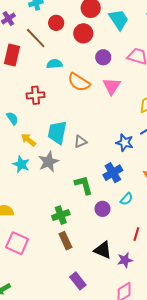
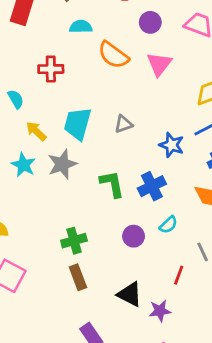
gray triangle: (81, 142) -> (123, 124), moved
green L-shape: (84, 185) -> (112, 184), moved

